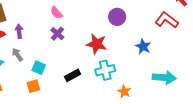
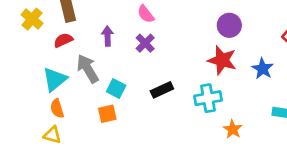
purple arrow: (19, 31) -> (108, 36), moved
red star: (97, 44) -> (222, 60), moved
gray arrow: (17, 55) -> (88, 69), size x1.5
black rectangle: (73, 75) -> (162, 90), moved

